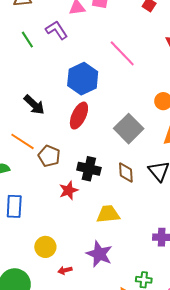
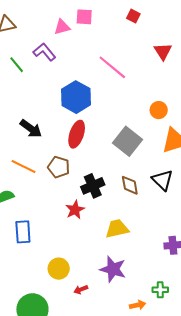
brown pentagon: (49, 156) -> (59, 167), moved
black cross: (89, 169) -> (93, 186), turned -30

